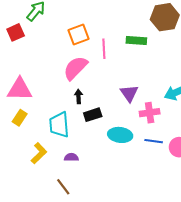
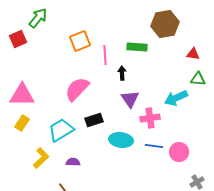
pink semicircle: (75, 68) -> (77, 89), moved
black arrow: (78, 96) -> (122, 73), moved
cyan trapezoid: (59, 125) -> (61, 130), turned 64

